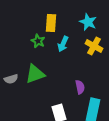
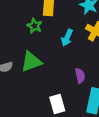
cyan arrow: (63, 44) -> (67, 38), moved

